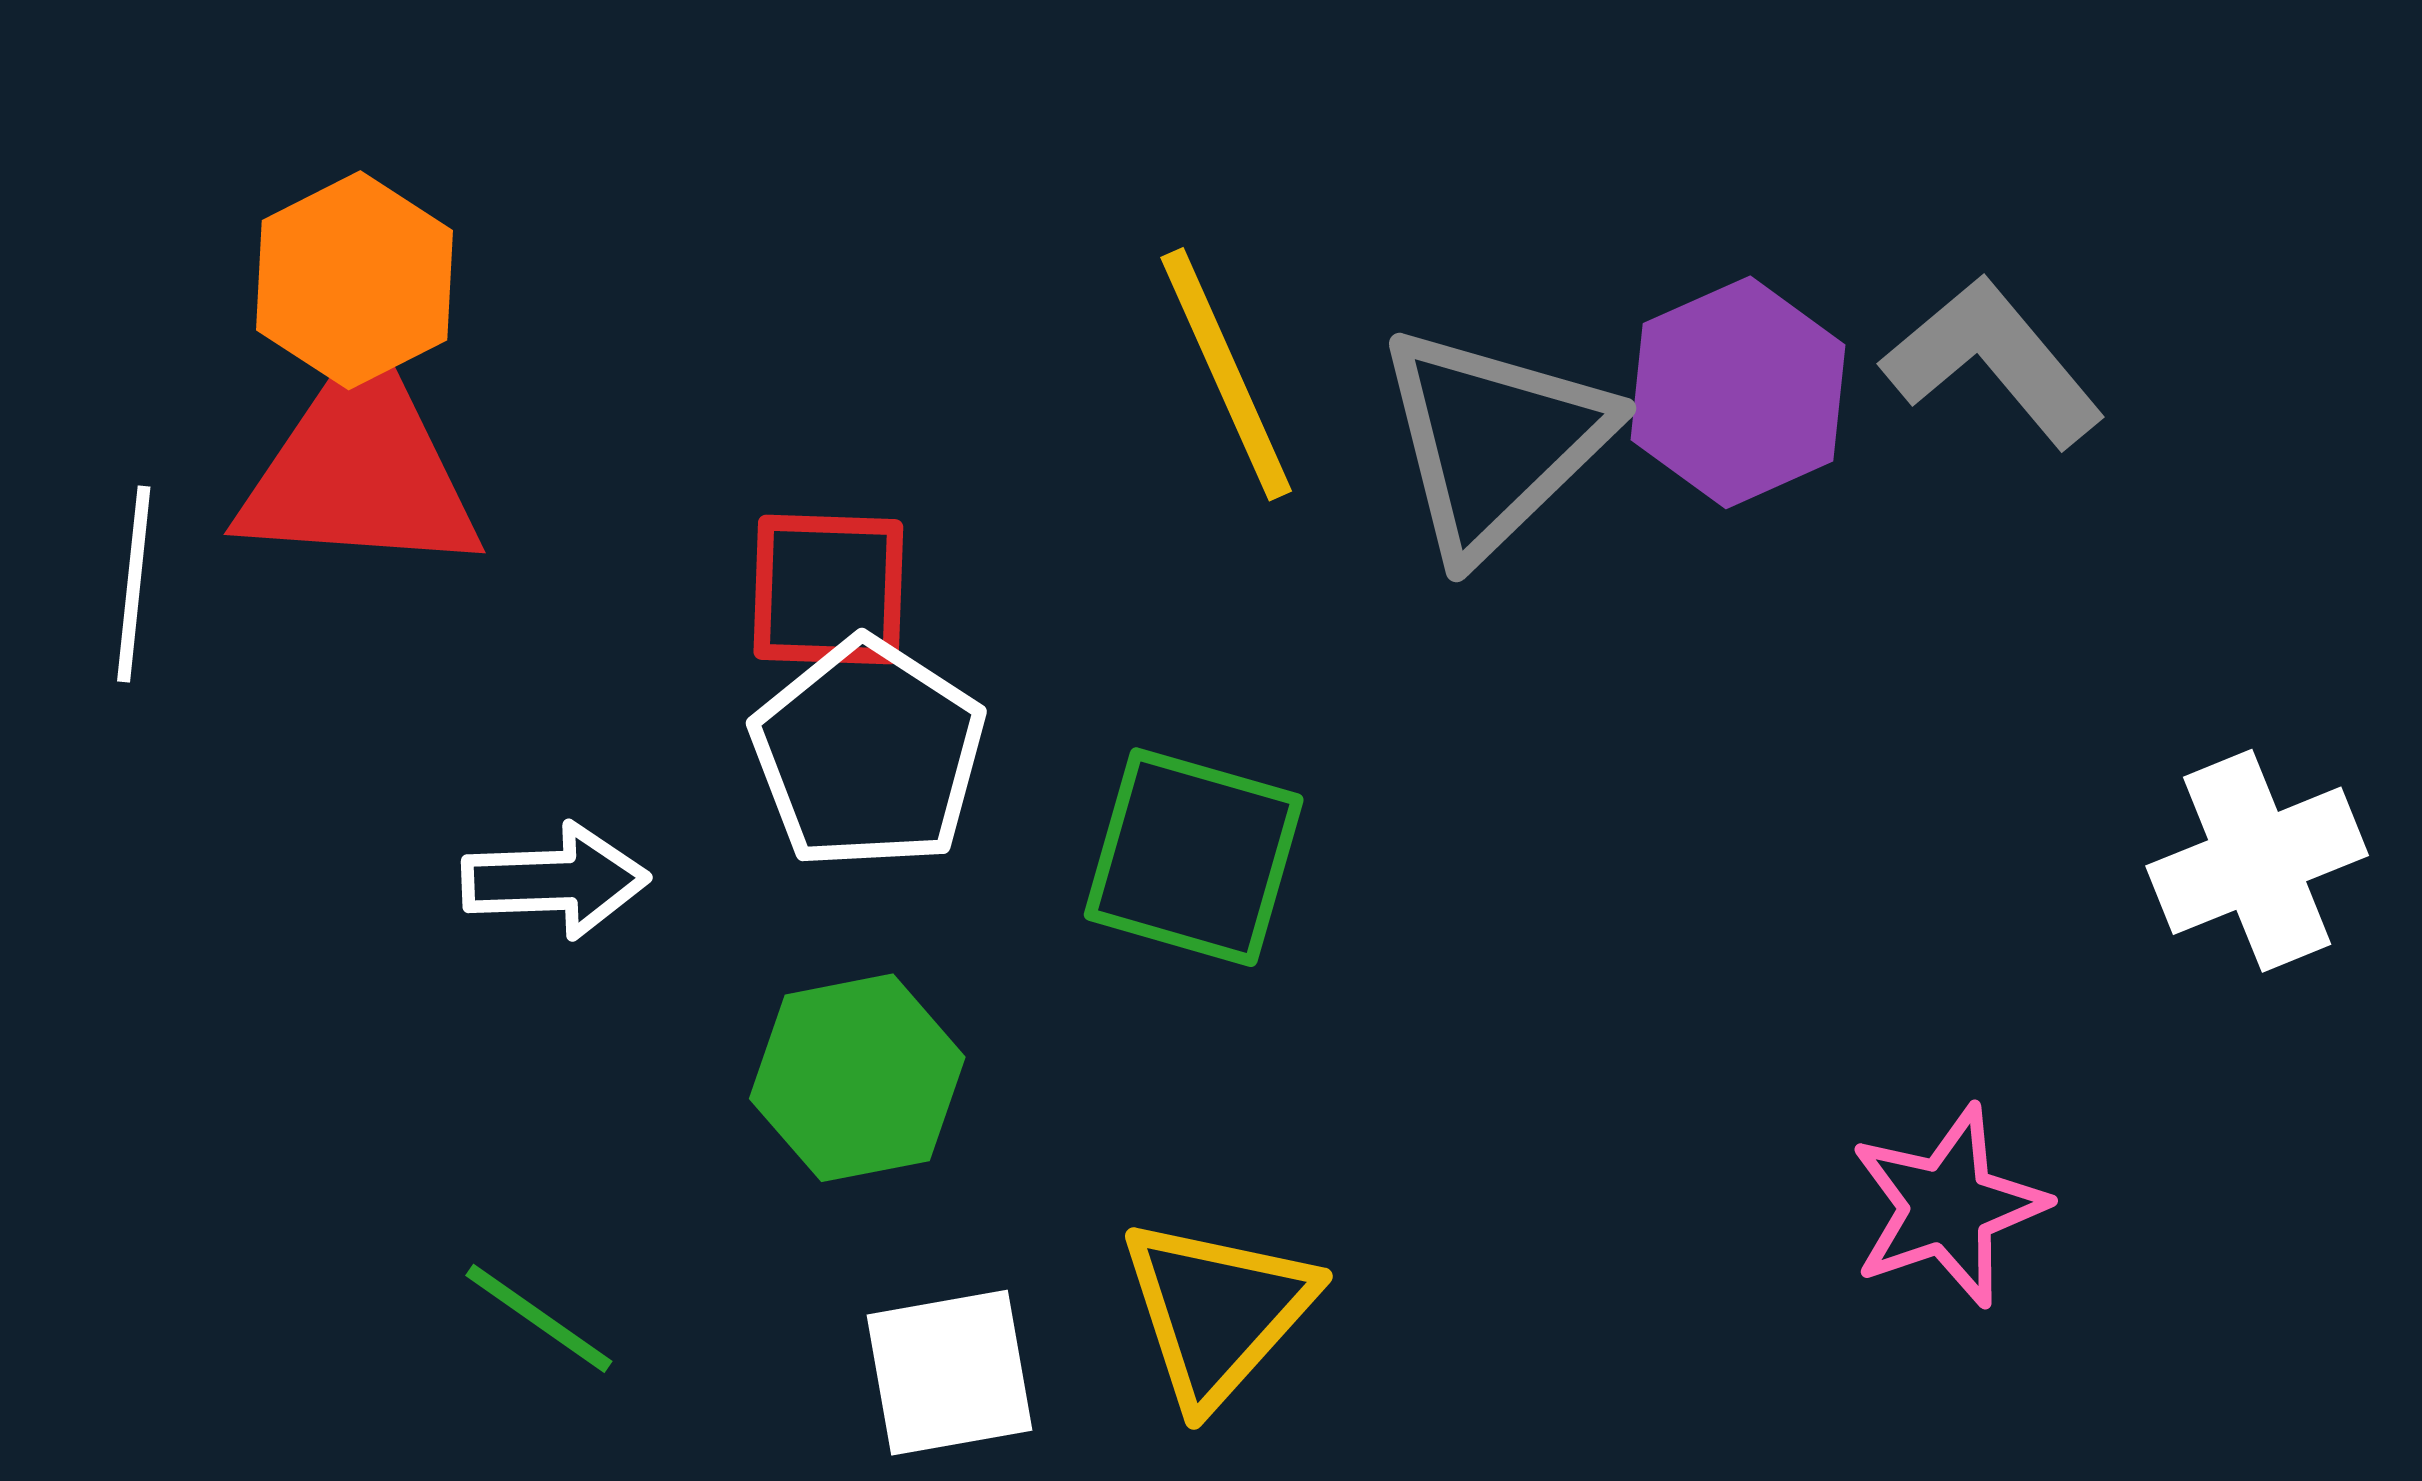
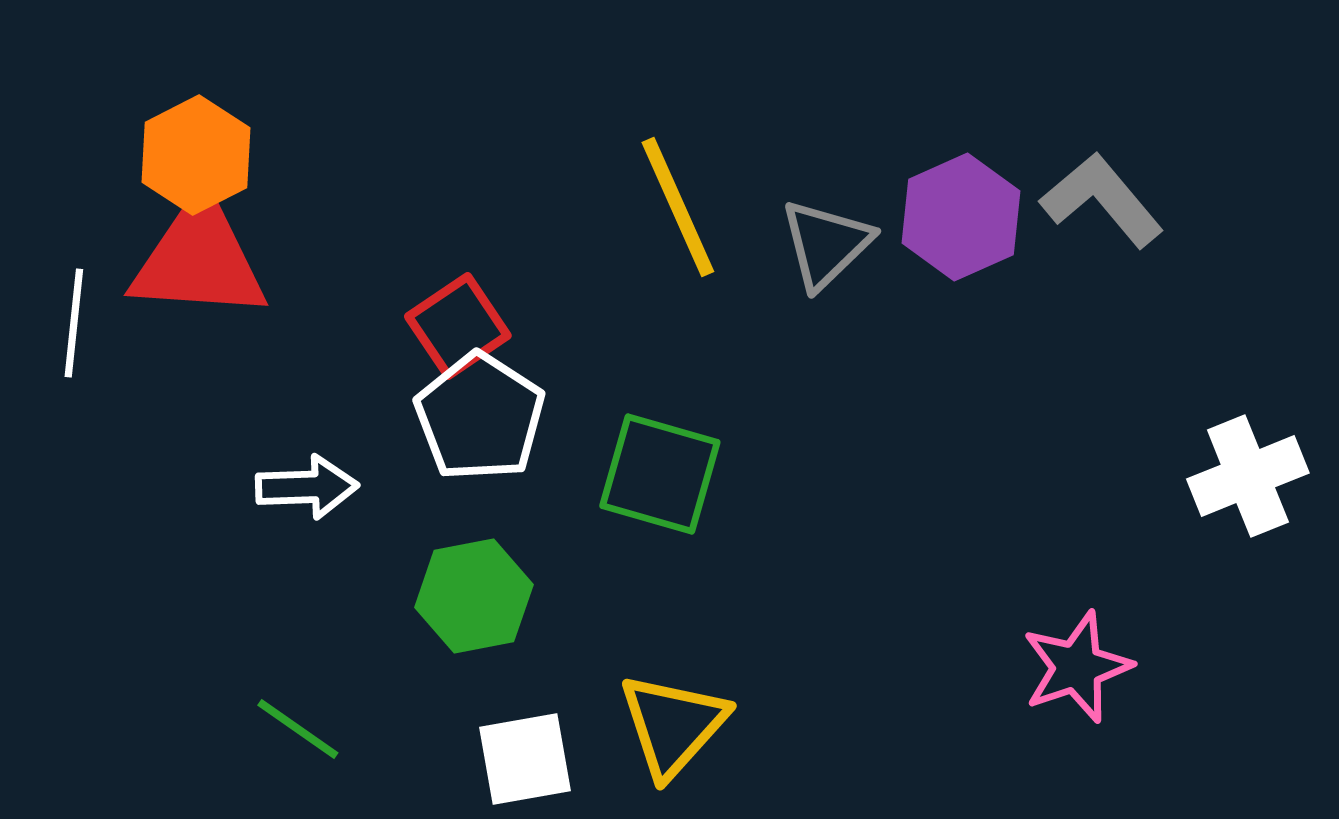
gray triangle: (1494, 441) -> (826, 244), size x0.7
red square: (828, 589) -> (458, 326), turned -36

